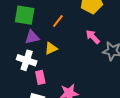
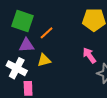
orange line: (58, 21) -> (47, 33), moved

